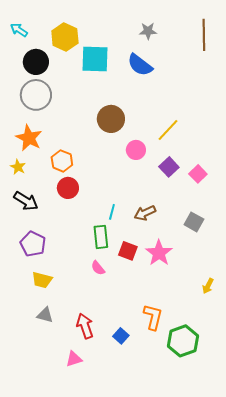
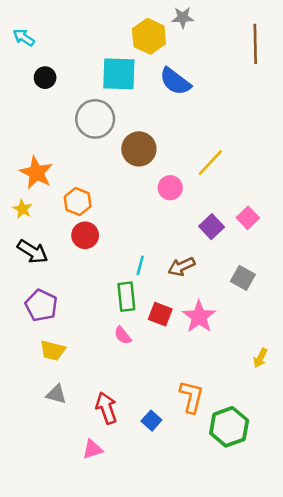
gray star: (148, 31) -> (183, 18), moved
yellow hexagon: (65, 37) -> (149, 36), moved
black circle: (36, 62) -> (45, 78), size x0.7
gray circle: (36, 95) -> (95, 119), moved
purple square: (169, 167) -> (212, 227), moved

